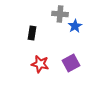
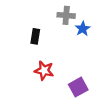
purple square: (71, 63) -> (78, 87), moved

